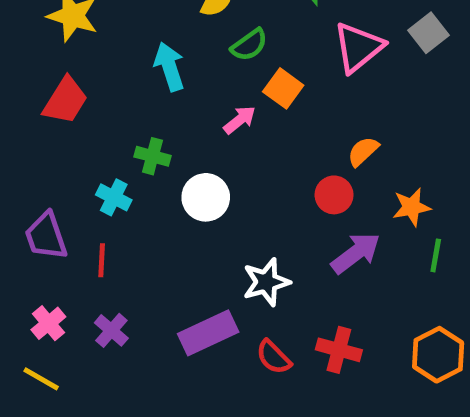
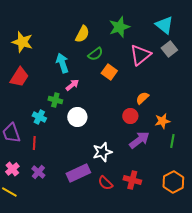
pink arrow: (240, 120) -> (72, 85), moved

